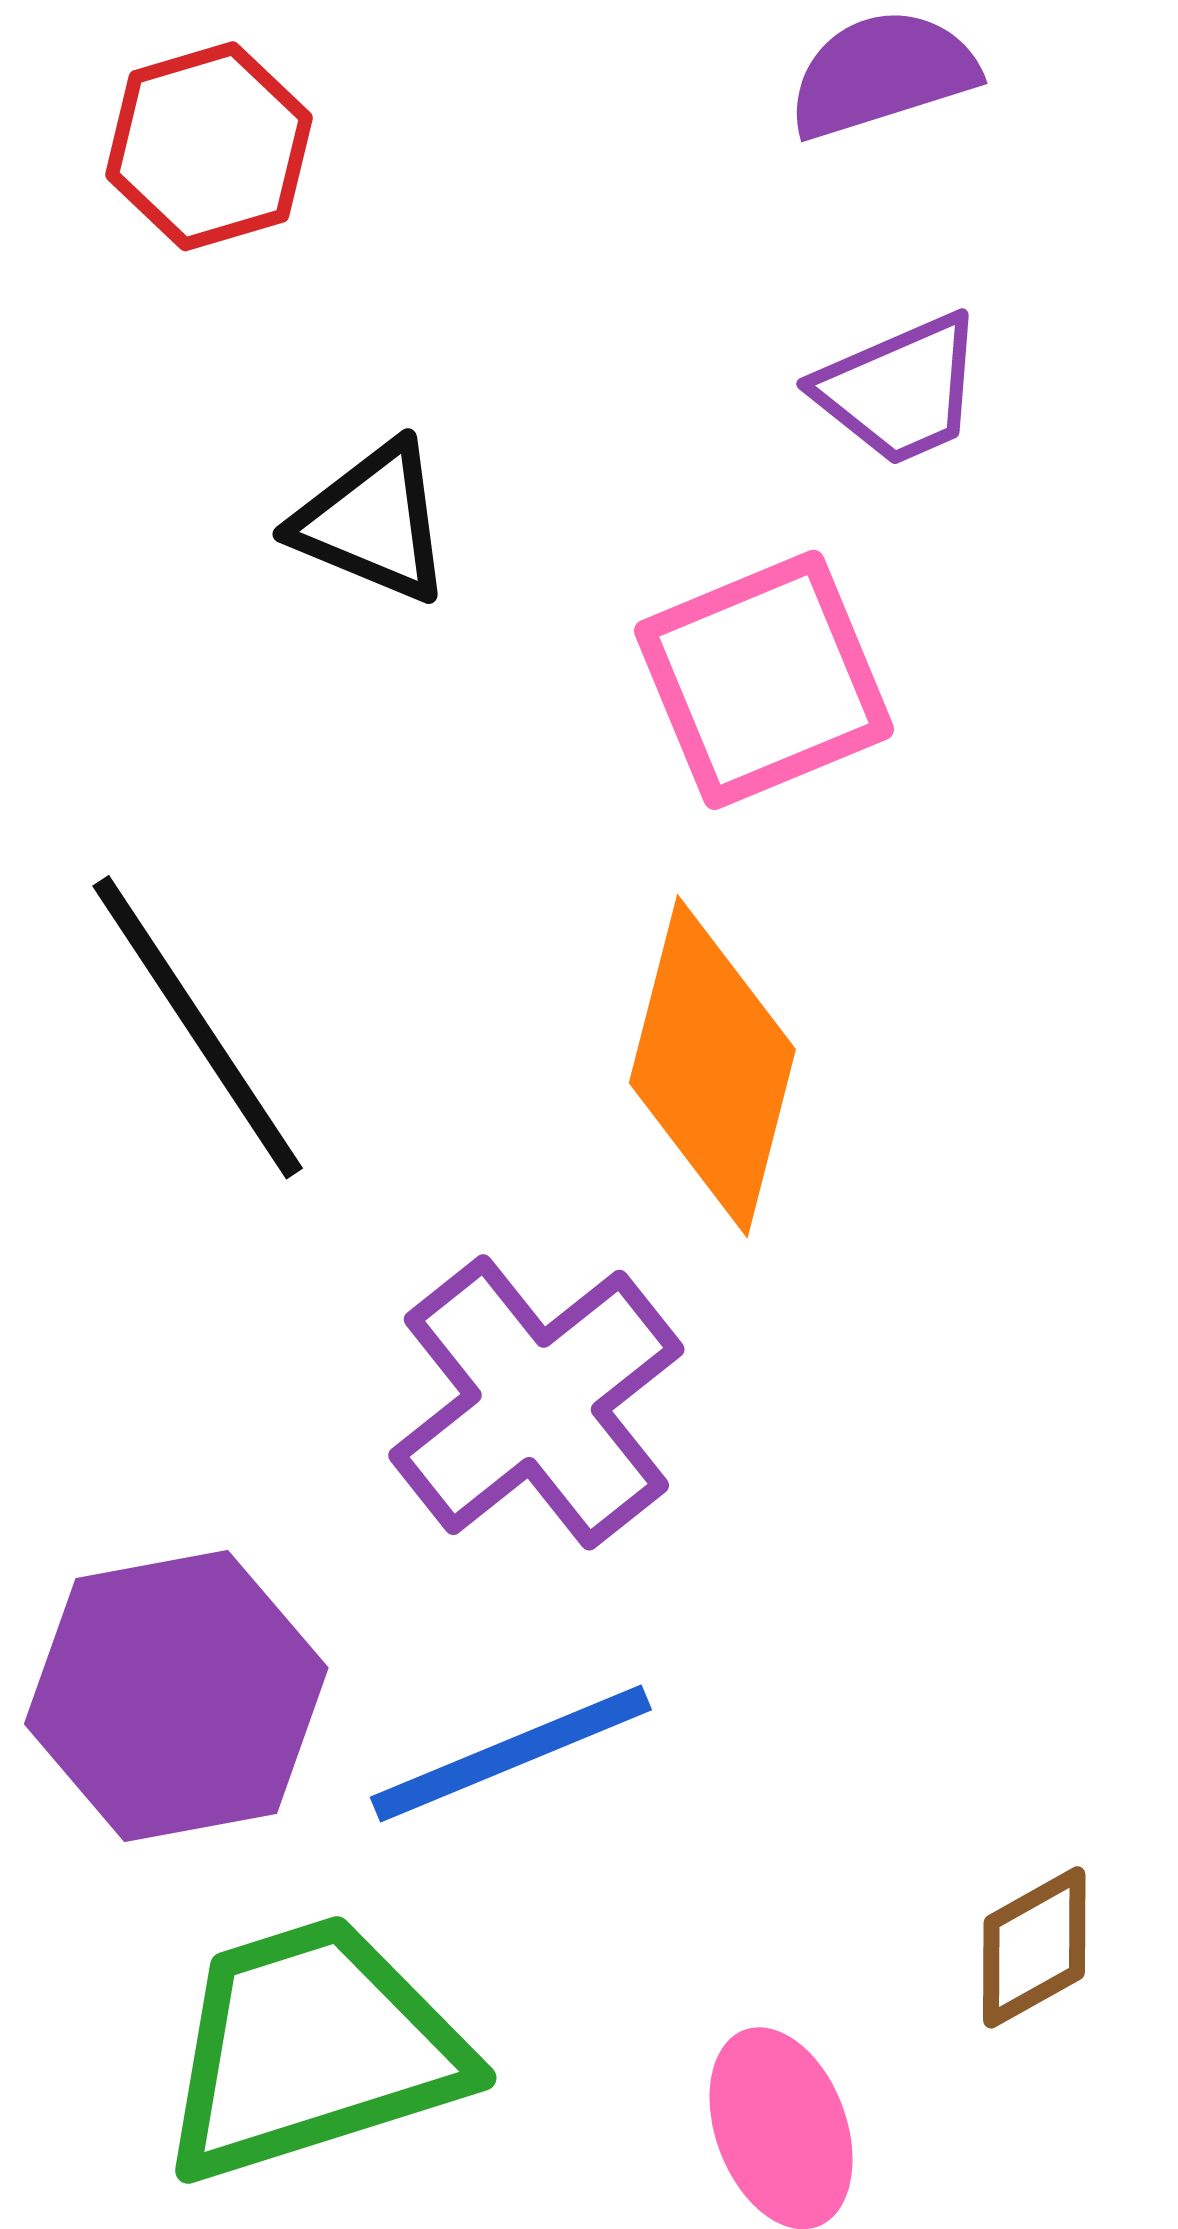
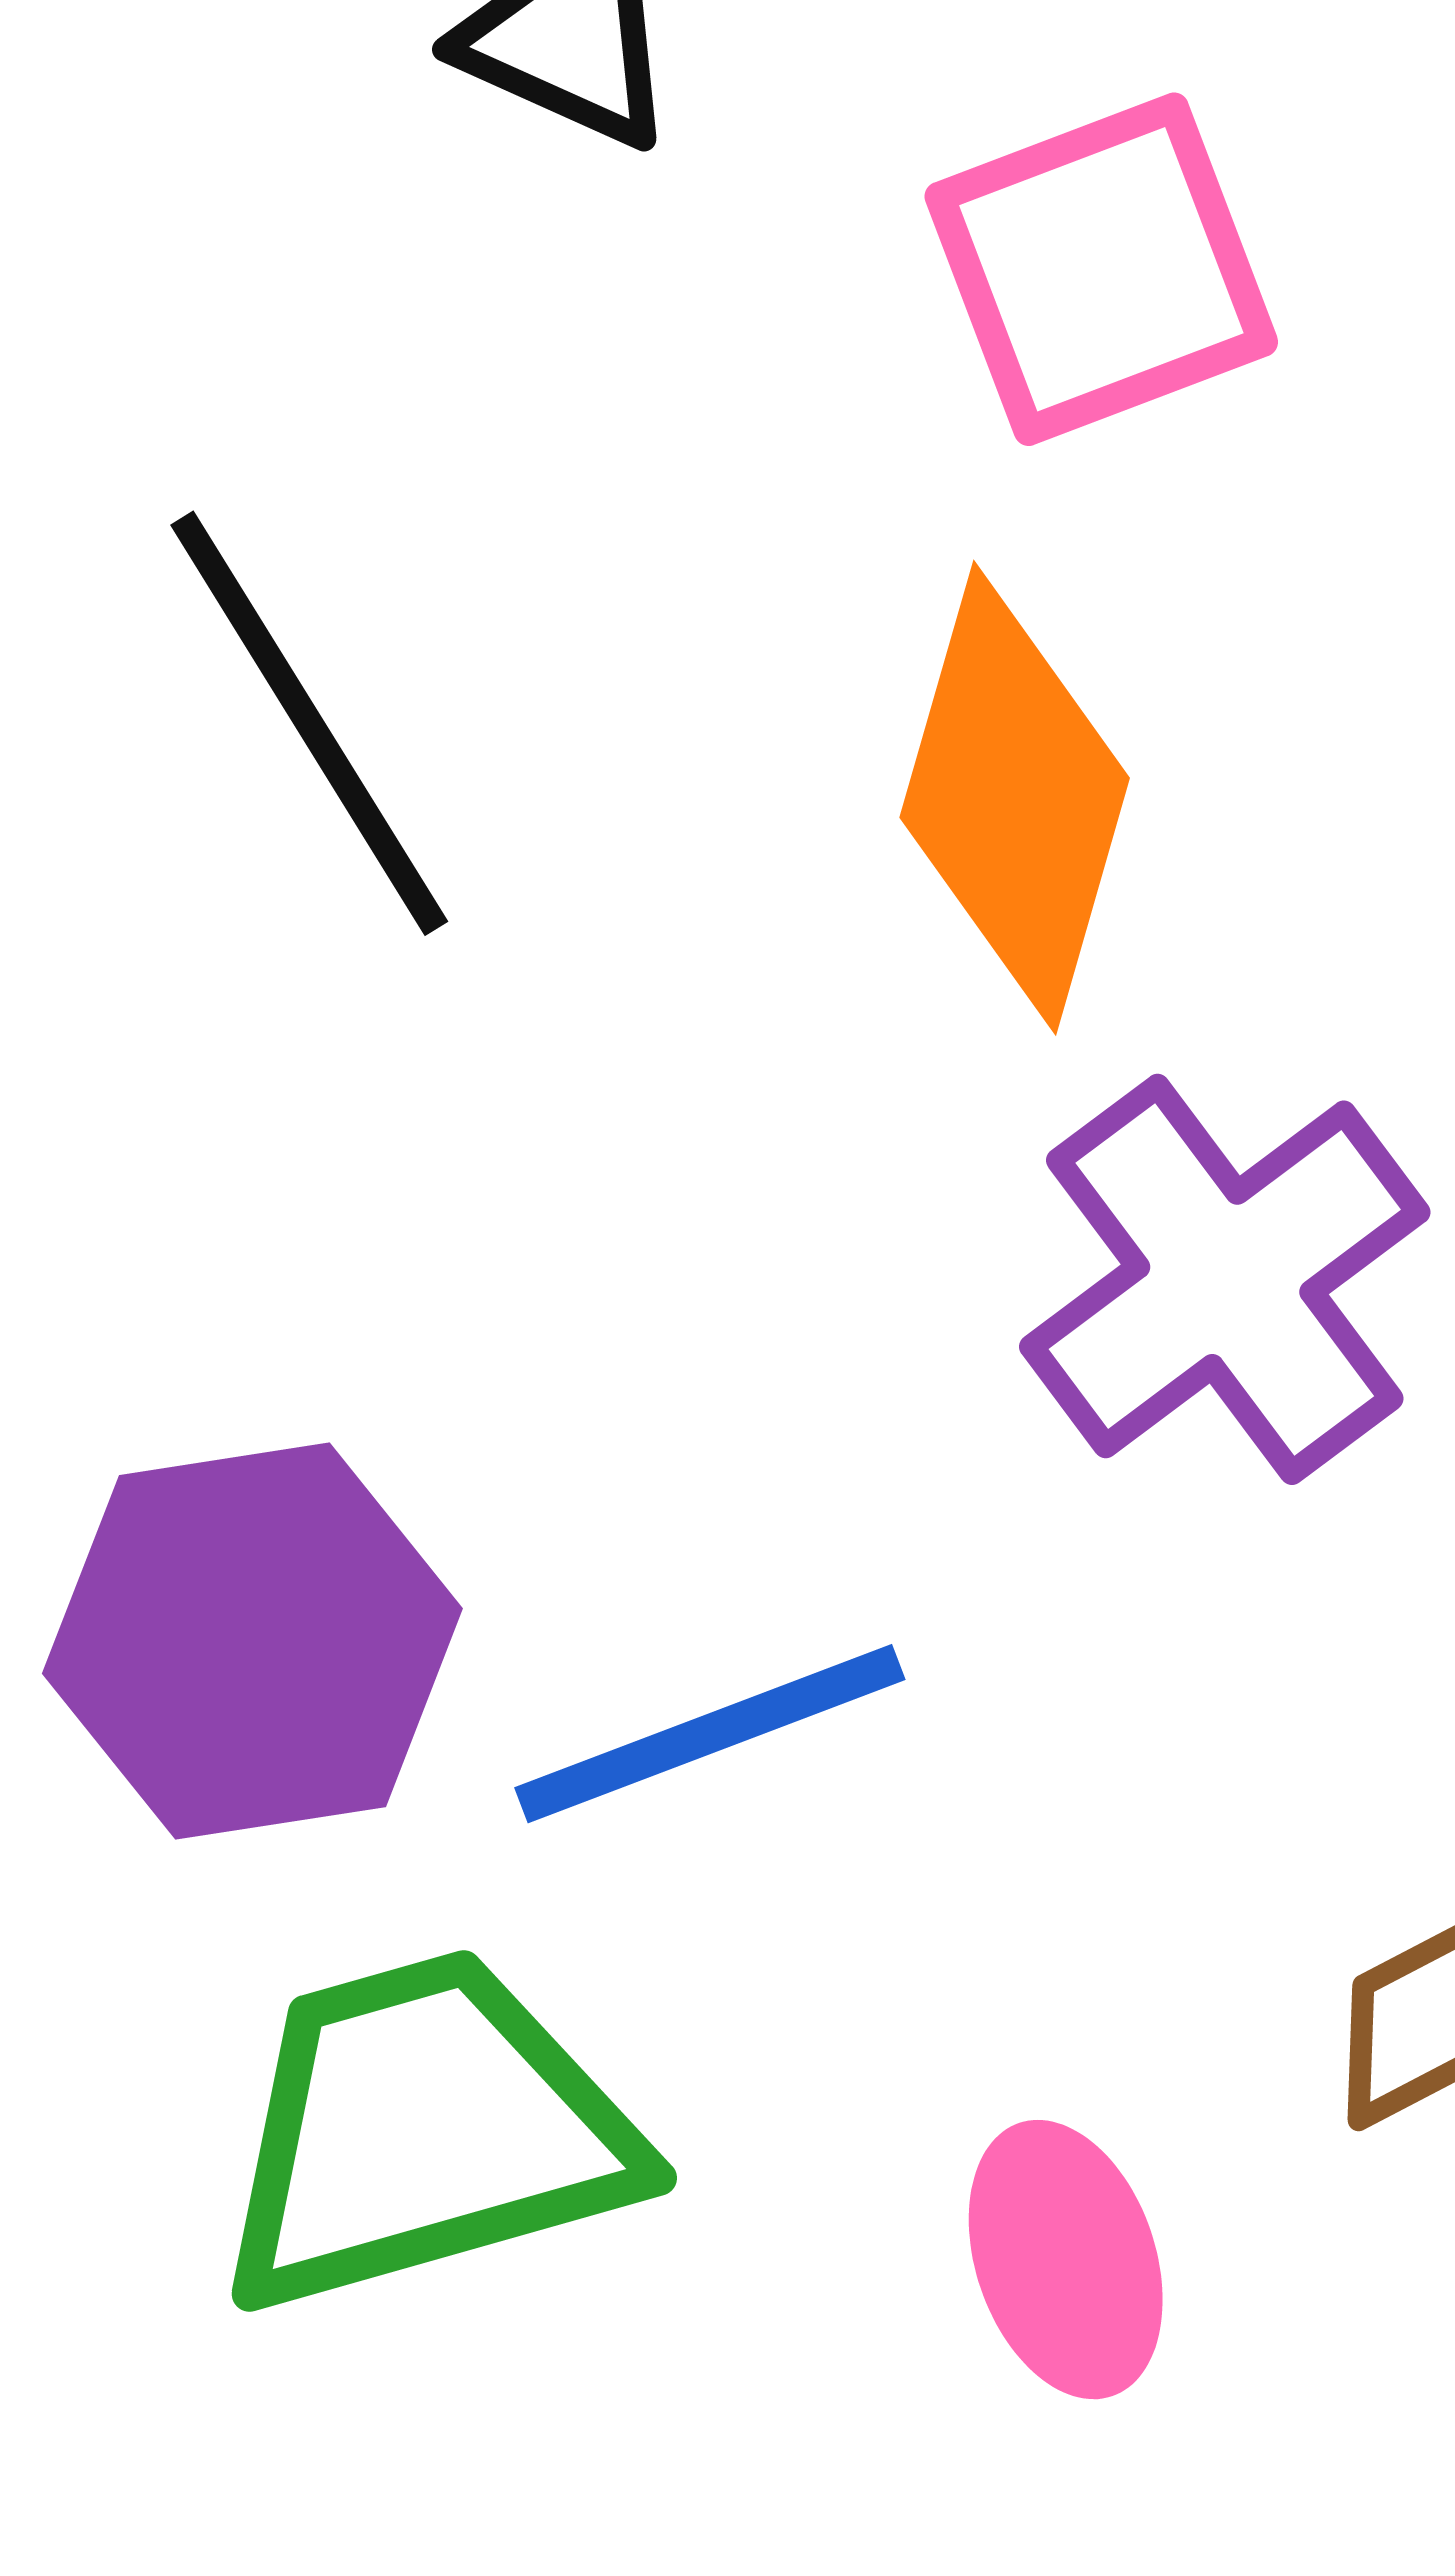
purple cross: (536, 1402) -> (1225, 1279), moved

